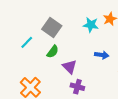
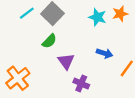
cyan line: (27, 42) -> (27, 13), moved
purple cross: (77, 87) -> (81, 83), moved

